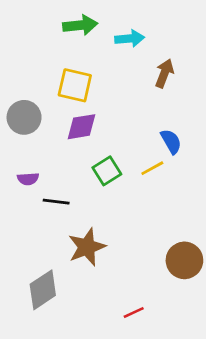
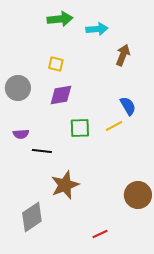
yellow square: (75, 85) -> (56, 64), size x0.6
green square: (107, 171) -> (80, 128), turned 30

